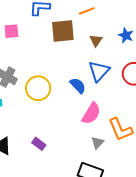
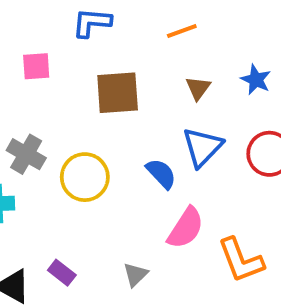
brown square: (63, 31) -> (118, 93), moved
gray triangle: (97, 143) -> (135, 275), moved
purple rectangle: (39, 144) -> (62, 273), moved

